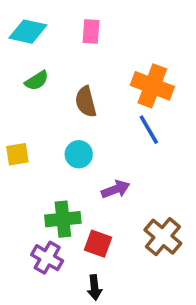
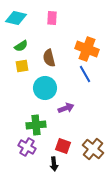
yellow square: (17, 154) -> (22, 66), moved
cyan circle: (79, 154) -> (45, 88), size x1.5
brown cross: (163, 237) -> (93, 149), moved
red square: (98, 244) -> (63, 146), moved

